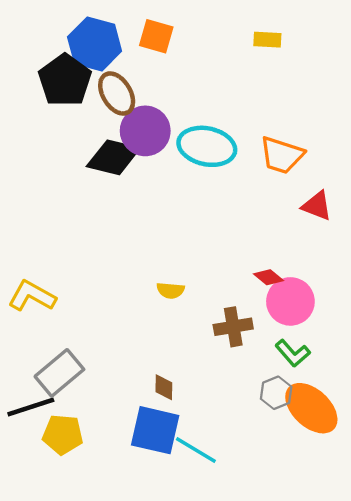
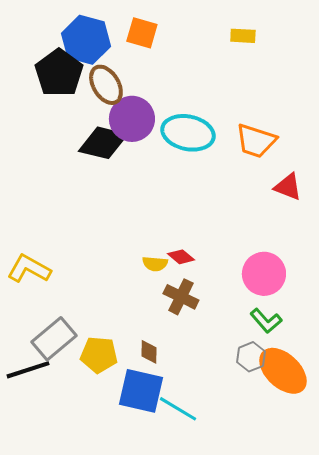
red diamond: (268, 277) -> (181, 257), moved
brown cross: (233, 327) -> (181, 297), moved, turned 36
yellow pentagon: (63, 435) -> (99, 355), moved

